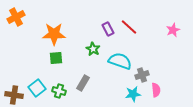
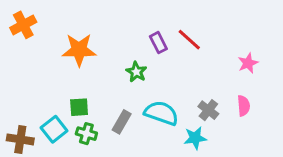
pink star: (173, 30) -> (248, 63), moved
green square: (56, 58) -> (79, 107), moved
cyan semicircle: (120, 61) -> (161, 113), moved
gray cross: (142, 75) -> (208, 110), turned -32
pink semicircle: (156, 90) -> (244, 106), moved

